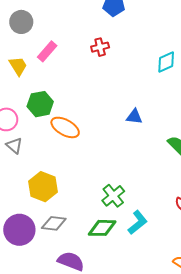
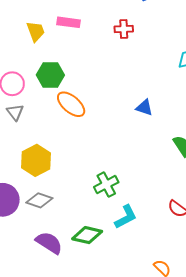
pink rectangle: (47, 51) -> (68, 22), turned 45
green diamond: (102, 228) -> (87, 235), moved

